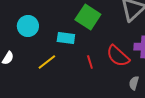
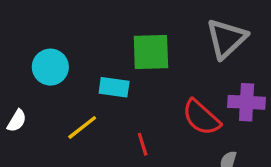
green square: (88, 17) -> (151, 52), turned -35
red line: (90, 62) -> (143, 144), moved

